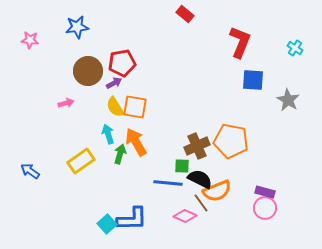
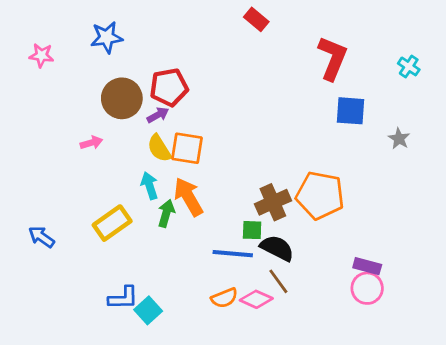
gray star: (288, 100) -> (399, 139), size x0.7
orange semicircle: (217, 191) -> (224, 298), moved, size x0.7
blue L-shape: (132, 219) -> (123, 298), moved, size x0.7

